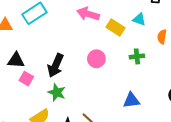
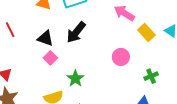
green cross: (137, 56) -> (151, 76), moved, turned -32
black arrow: (56, 65) -> (76, 32), moved

